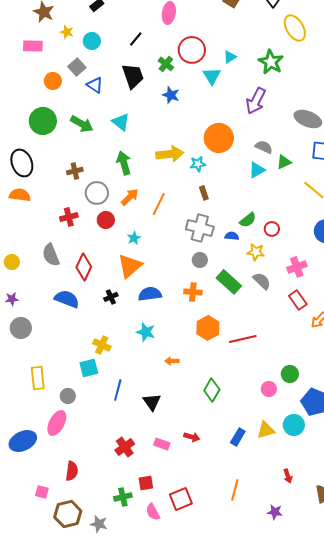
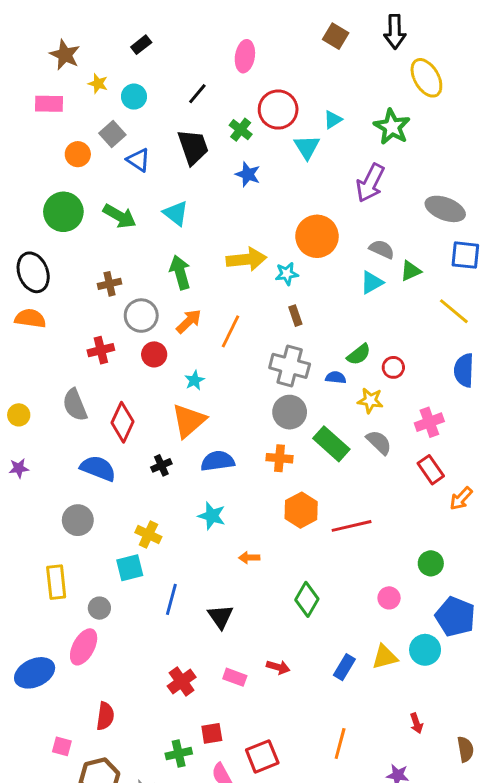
gray circle: (200, 260) -> (290, 412), size x1.5
gray circle: (21, 328) -> (78, 520), moved
green circle: (290, 374) -> (431, 563), moved

